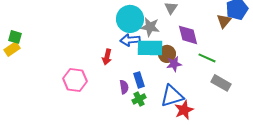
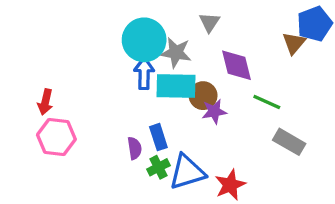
blue arrow: (130, 40) -> (144, 73), turned 96
red arrow: (107, 57) -> (45, 102), moved
blue triangle: (172, 96) -> (187, 172), moved

